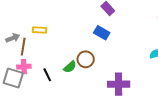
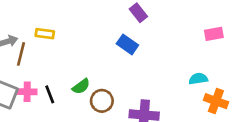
brown circle: (86, 59) -> (102, 101), moved
pink cross: (24, 67) -> (27, 92), moved

